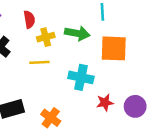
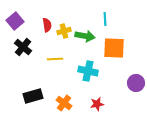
yellow cross: (46, 37) -> (64, 31), moved
red star: (105, 103) -> (97, 104), moved
purple circle: (135, 106) -> (136, 83), moved

